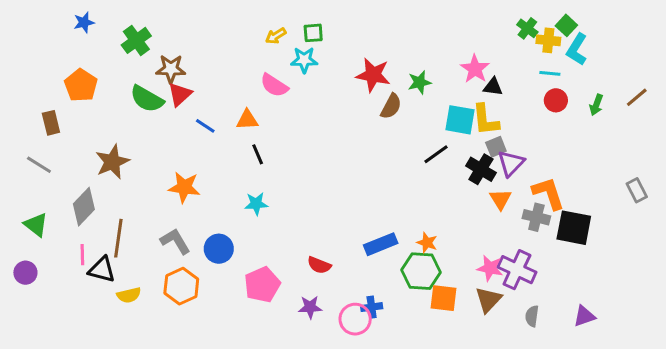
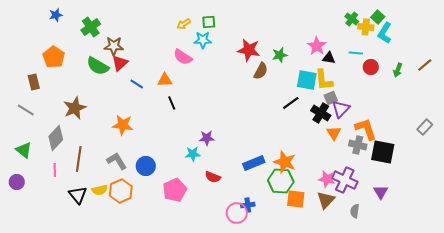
cyan line: (550, 73) -> (356, 53), moved
gray rectangle: (637, 190) -> (425, 127), turned 70
cyan star: (256, 204) -> (193, 154), moved
orange star: (427, 243) -> (285, 162), size x1.6
black triangle: (102, 270) -> (78, 195), moved, turned 36
yellow semicircle: (129, 295) -> (100, 190), moved
purple star: (310, 307) -> (207, 138), moved
purple triangle: (584, 316) -> (381, 192), moved, turned -42

